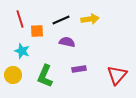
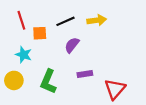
purple semicircle: (67, 42) -> (72, 45), turned -63
red triangle: (117, 75) -> (115, 89), moved

